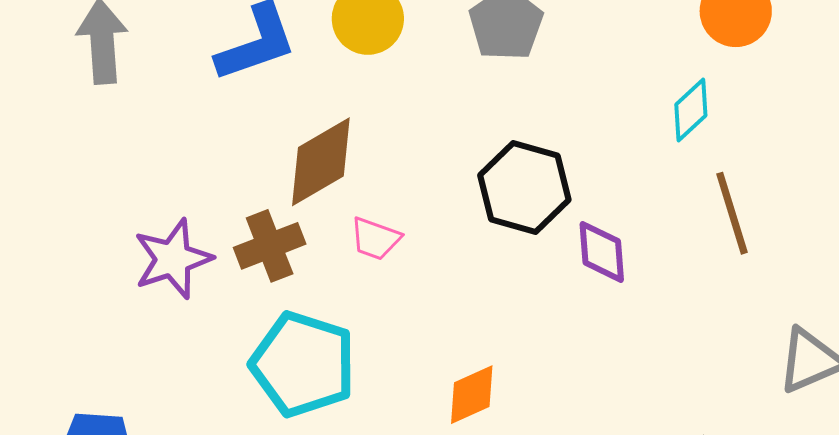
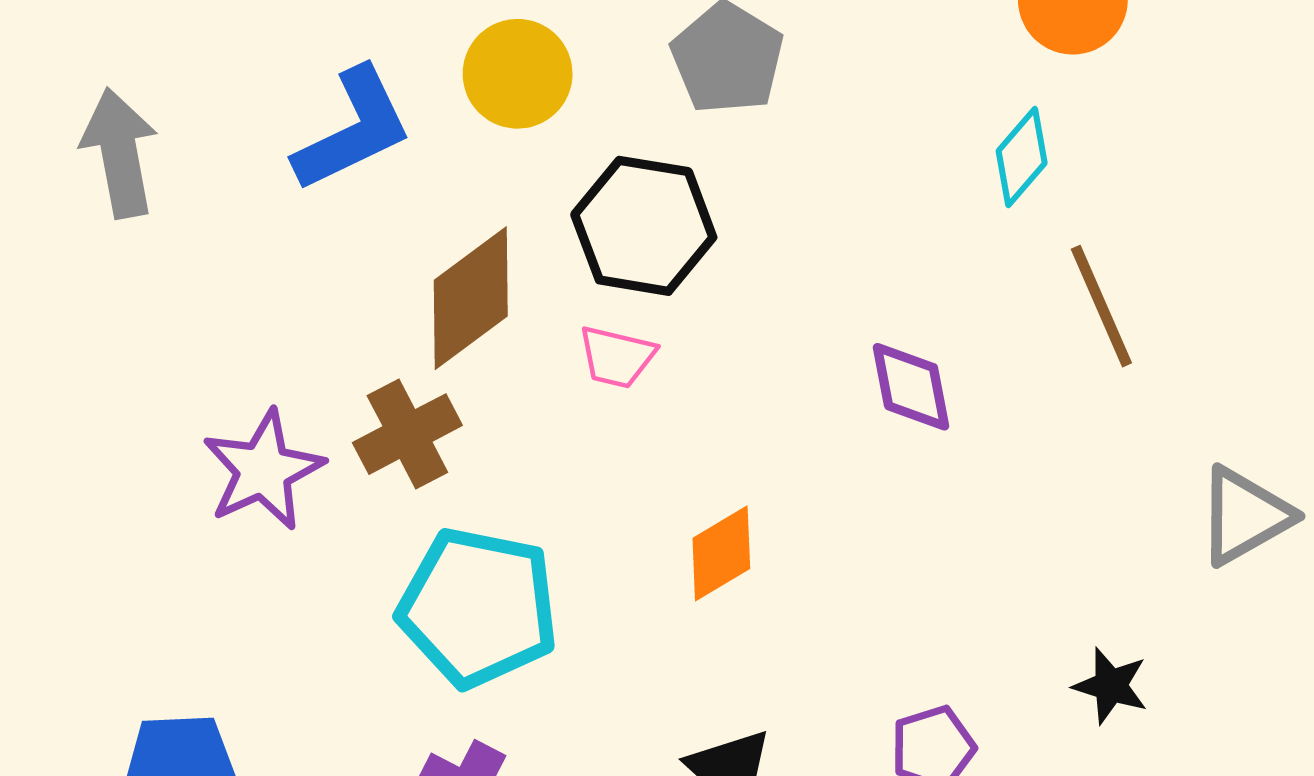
black hexagon: (524, 187) -> (644, 226), moved
pink trapezoid: (375, 239) -> (617, 357), moved
orange diamond: (472, 395) -> (721, 553), moved

